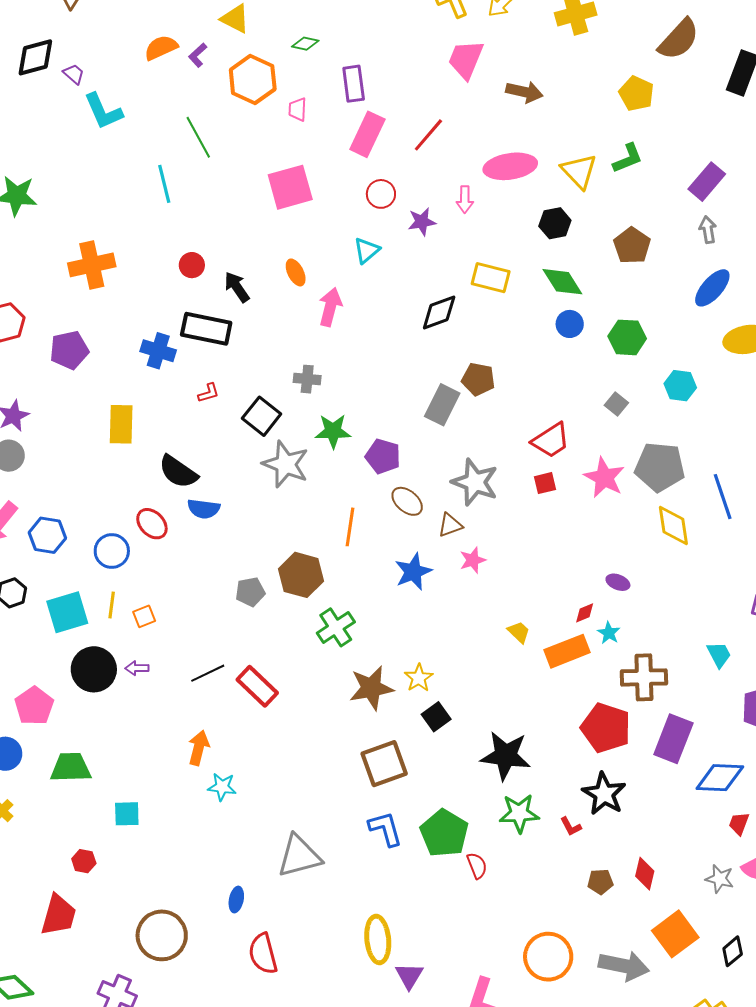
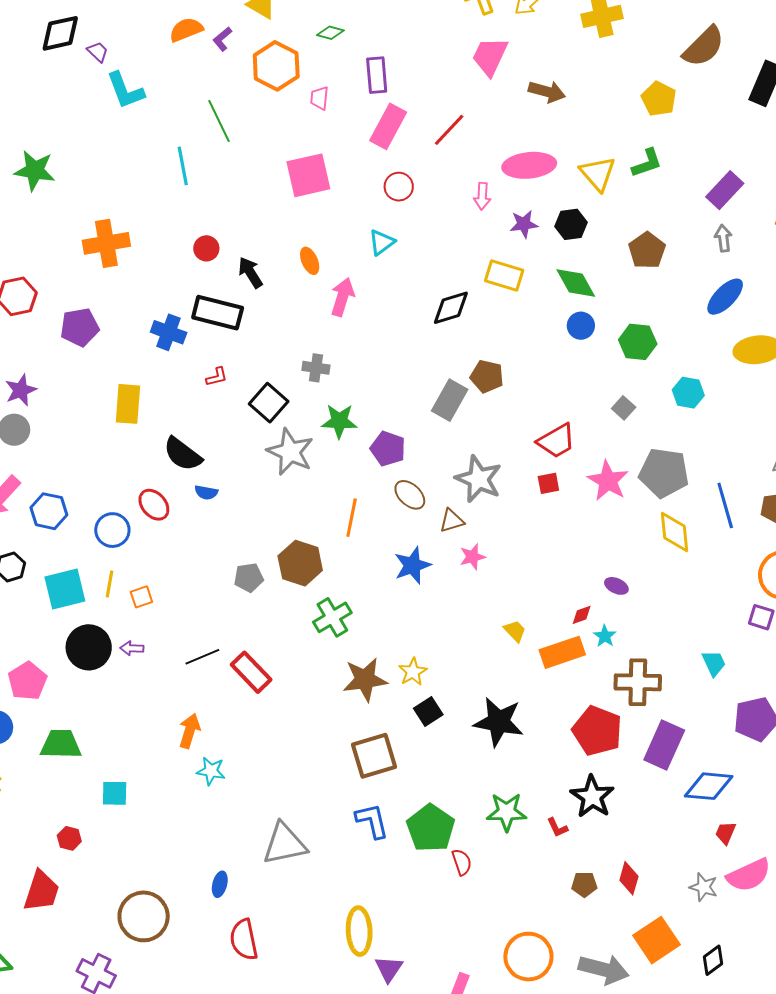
purple star: (422, 222) -> (524, 224), moved
blue semicircle: (204, 509) -> (206, 492), size x0.7
black star: (506, 756) -> (499, 722), moved

